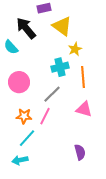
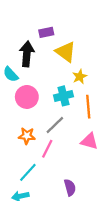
black arrow: (26, 28) -> (27, 54), turned 45
pink circle: (19, 82) -> (27, 97), moved
orange star: (24, 116) -> (27, 136), moved
purple semicircle: (80, 152) -> (70, 188), moved

